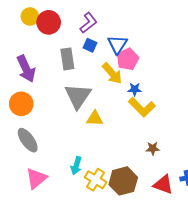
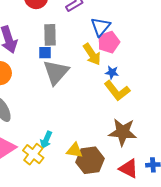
blue square: (90, 45) -> (45, 53), moved, turned -32
yellow triangle: (95, 118) -> (75, 150), moved
brown star: (153, 148) -> (123, 132), size x2.0
yellow cross: (96, 180) -> (33, 154), moved

